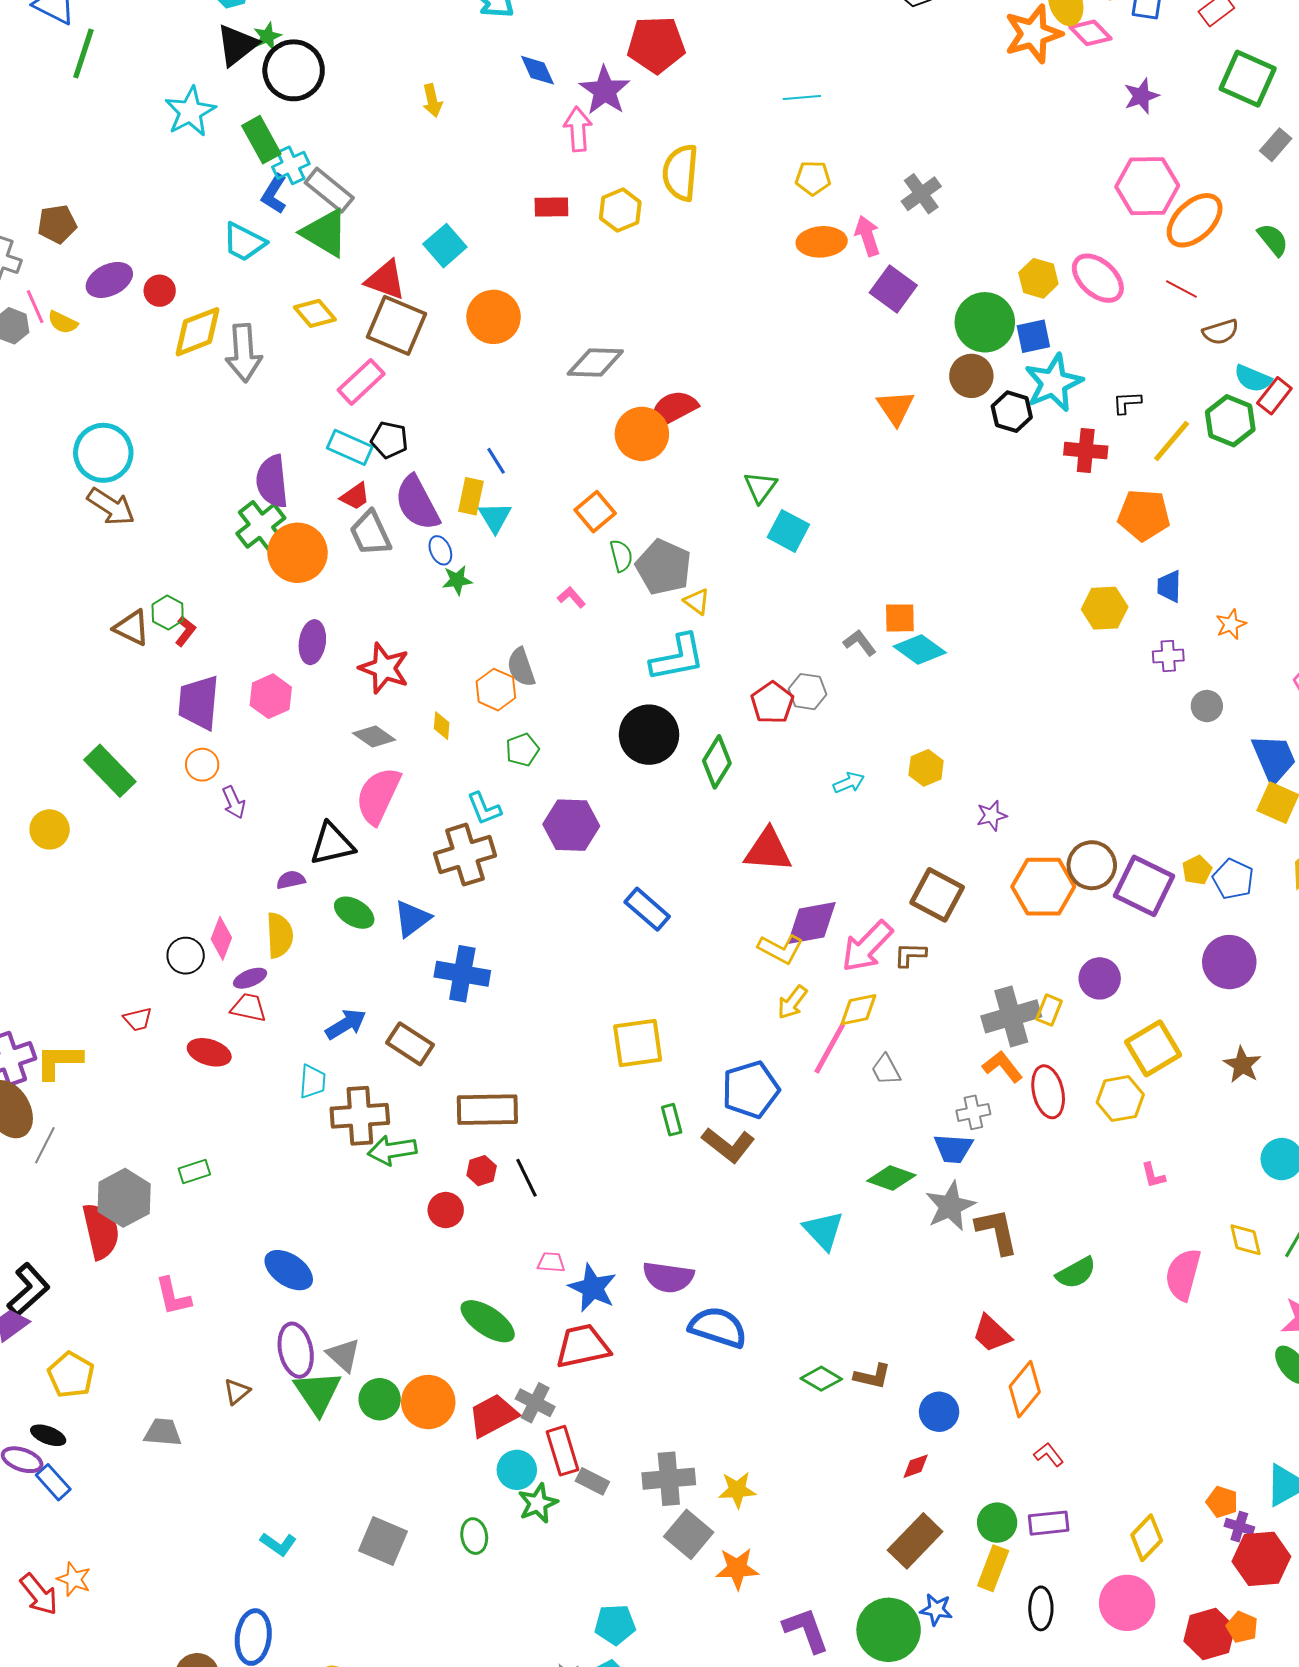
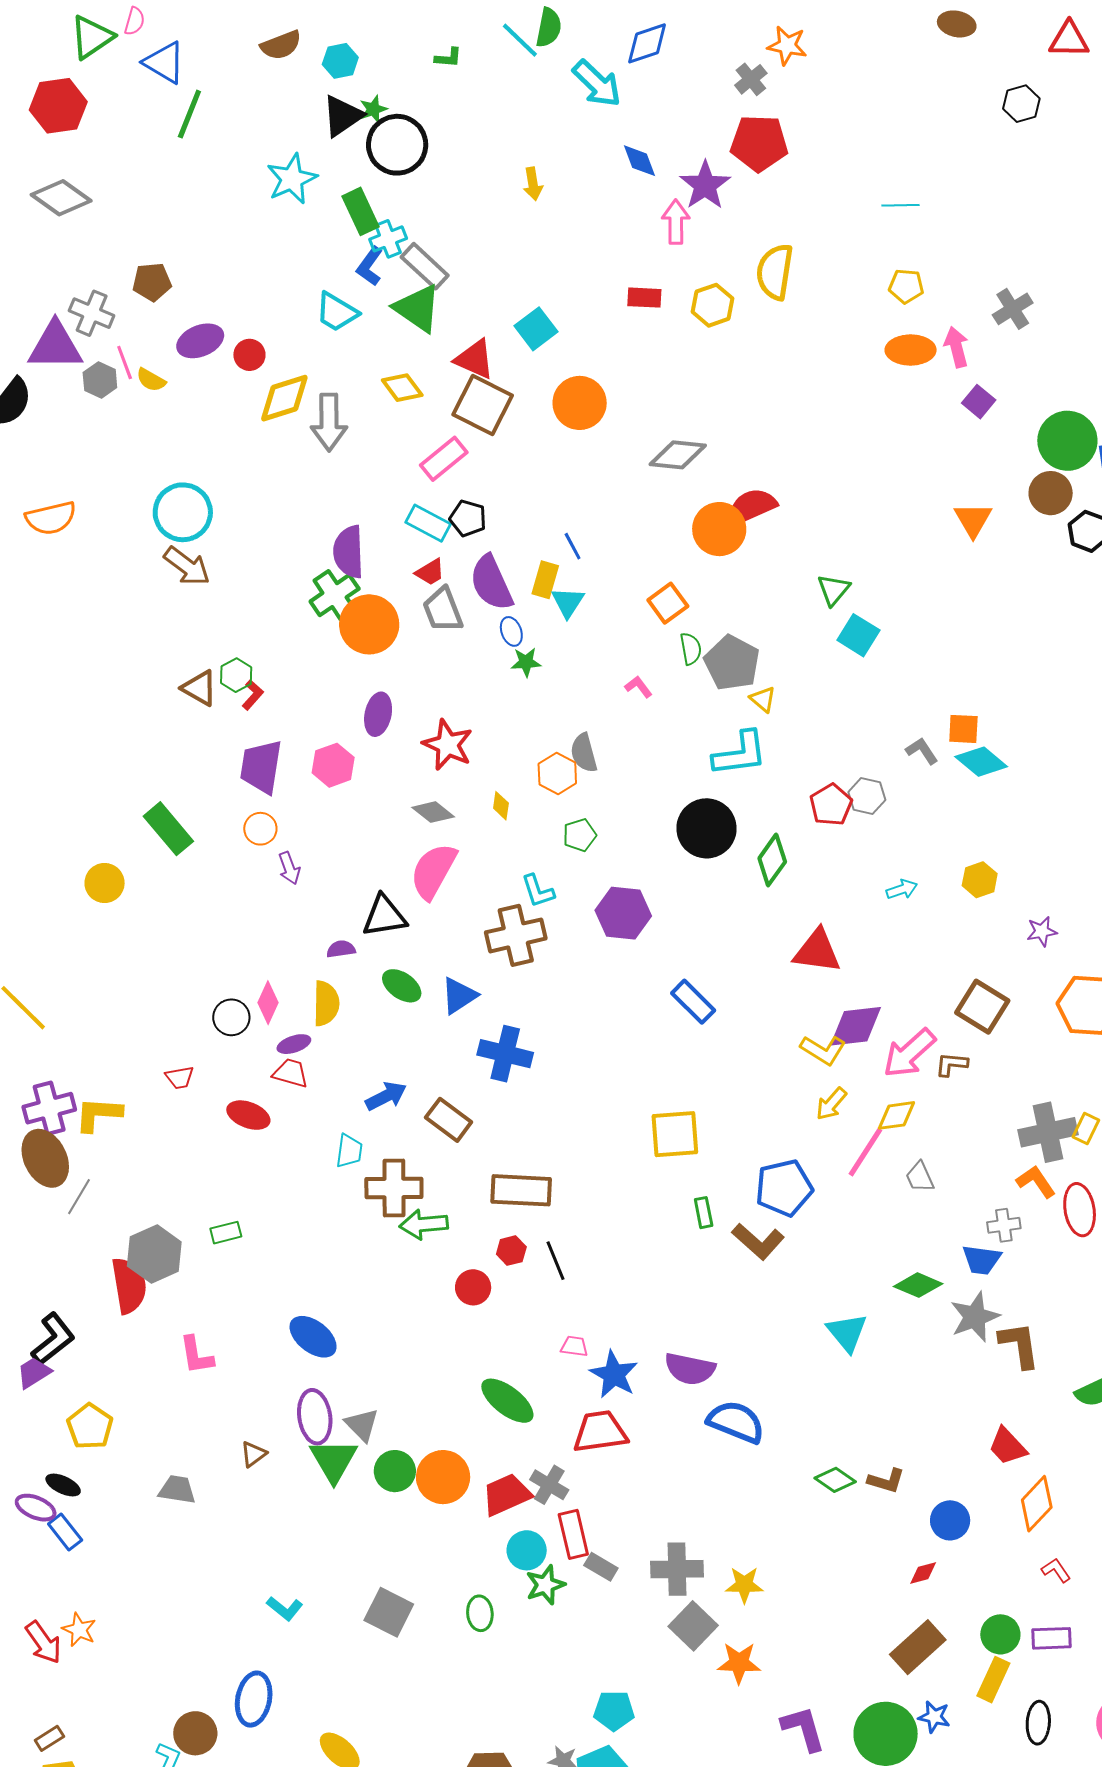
purple square: (893, 289) -> (979, 402), size x0.7

